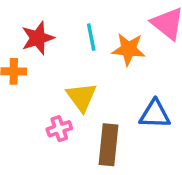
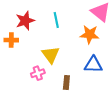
orange star: (129, 49) -> (90, 34), moved
brown rectangle: (109, 145) -> (66, 82), size x0.6

